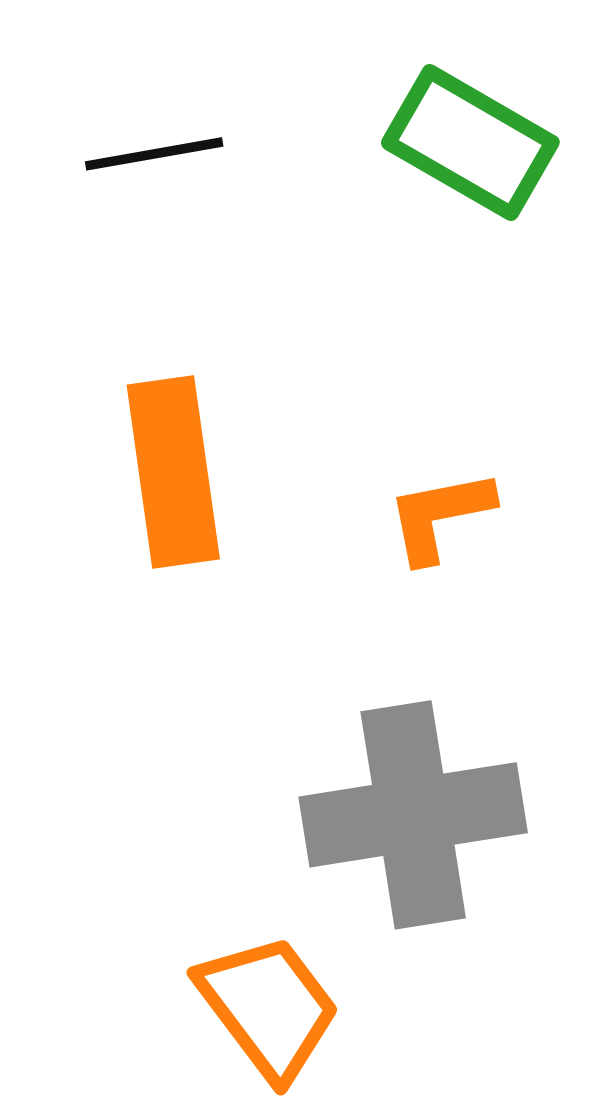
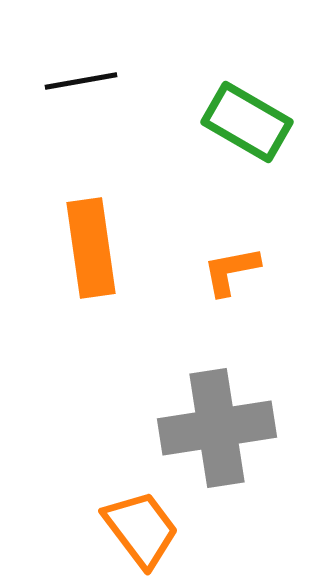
green rectangle: (470, 143) -> (247, 122), moved

